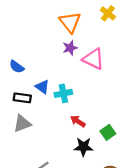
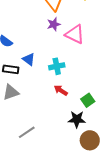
cyan cross: (63, 93) -> (57, 66), moved
black star: (83, 147) -> (77, 119), moved

